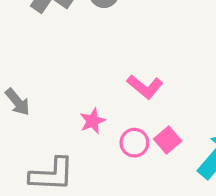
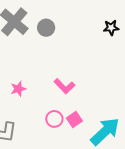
pink star: (93, 121) -> (18, 89), moved

